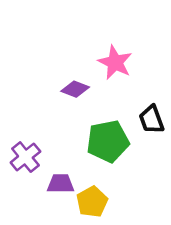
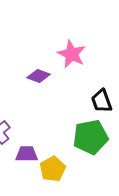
green pentagon: (108, 141) -> (91, 137), moved

